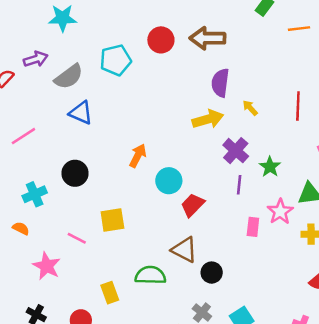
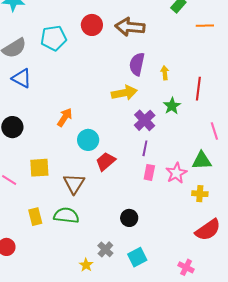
yellow arrow: (250, 108) -> (165, 73), moved, turned 32
green star: (270, 167) -> (172, 106), moved
pink rectangle: (253, 227) -> (149, 172), moved
brown triangle: (184, 250) -> (74, 184), moved, turned 30
black circle: (212, 273) -> (129, 218), moved
yellow rectangle: (110, 293) -> (35, 217), moved

